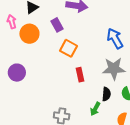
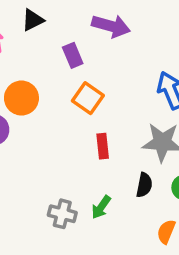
orange circle: (29, 34) -> (21, 98), moved
green arrow: (95, 109) -> (101, 207), moved

